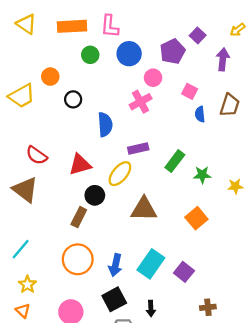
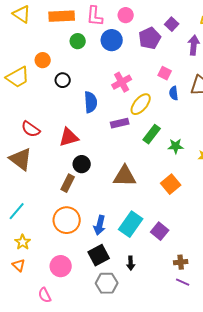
pink circle: (153, 78) -> (126, 15), moved
yellow ellipse: (120, 174) -> (141, 104), moved

